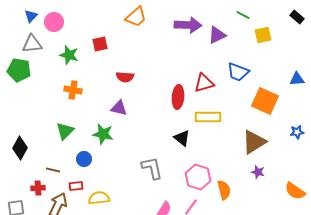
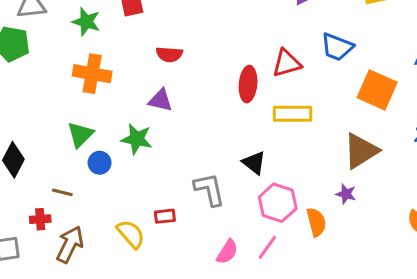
orange cross: (73, 90) -> (92, 74), size x1.4
black triangle: (182, 138) -> (254, 163), moved
blue circle: (84, 159) -> (100, 163), moved
purple star: (258, 172) -> (346, 194), moved
red rectangle: (76, 186) -> (165, 216), moved
yellow semicircle: (99, 198) -> (131, 234), turned 55

